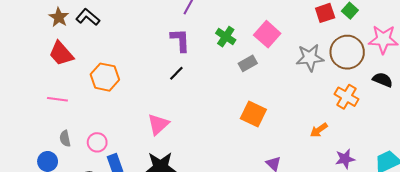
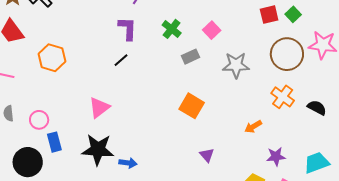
pink square: (267, 34) -> (212, 30), size x0.7
gray star: (310, 58) -> (236, 65), moved
black semicircle: (383, 80) -> (317, 108), moved

